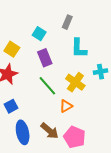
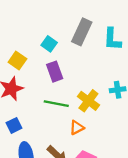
gray rectangle: (67, 22) -> (82, 32), size x1.6
cyan L-shape: (79, 48) -> (112, 39), moved
green line: (47, 86) -> (56, 104), turned -40

